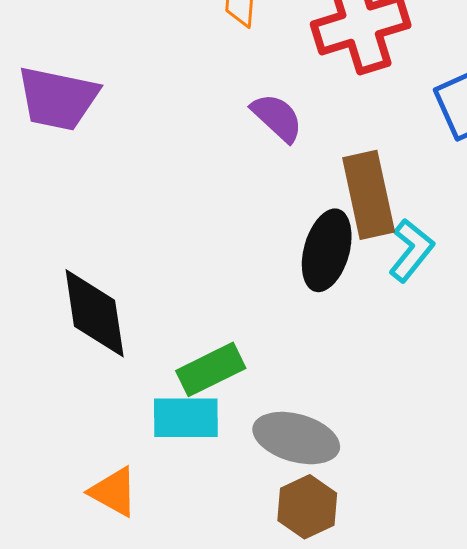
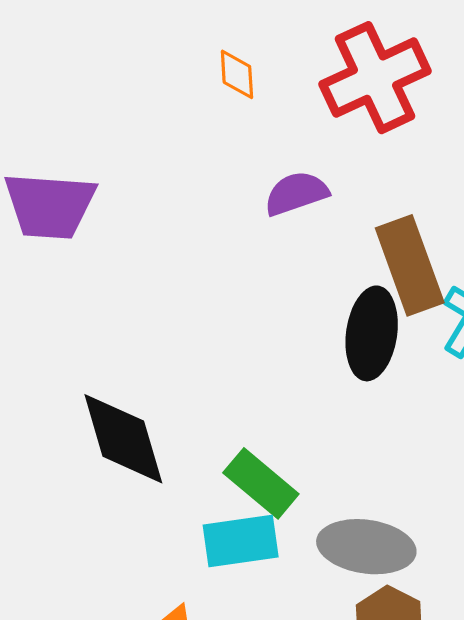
purple semicircle: (277, 118) -> (296, 193), turned -54
green rectangle: (211, 369) -> (261, 483), turned 74

